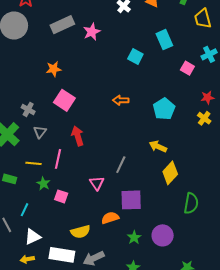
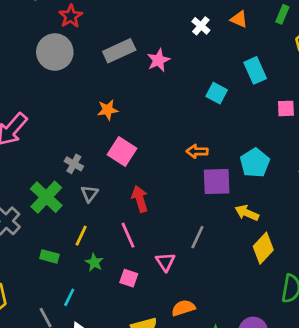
pink square: (187, 68) -> (286, 108), turned -32
pink line: (58, 159) -> (128, 235), moved, turned -36
yellow line: (33, 163) -> (81, 236), turned -70
pink square: (61, 196) -> (129, 278), moved
purple square: (131, 200) -> (217, 182), moved

